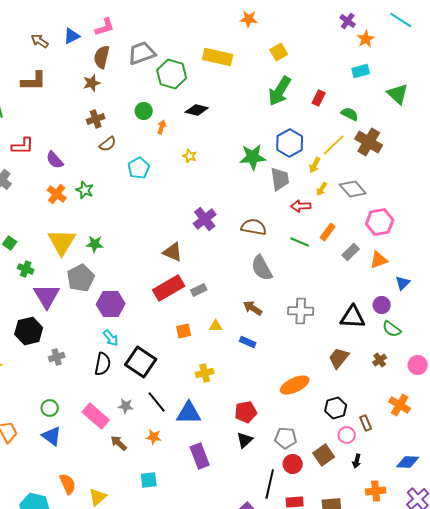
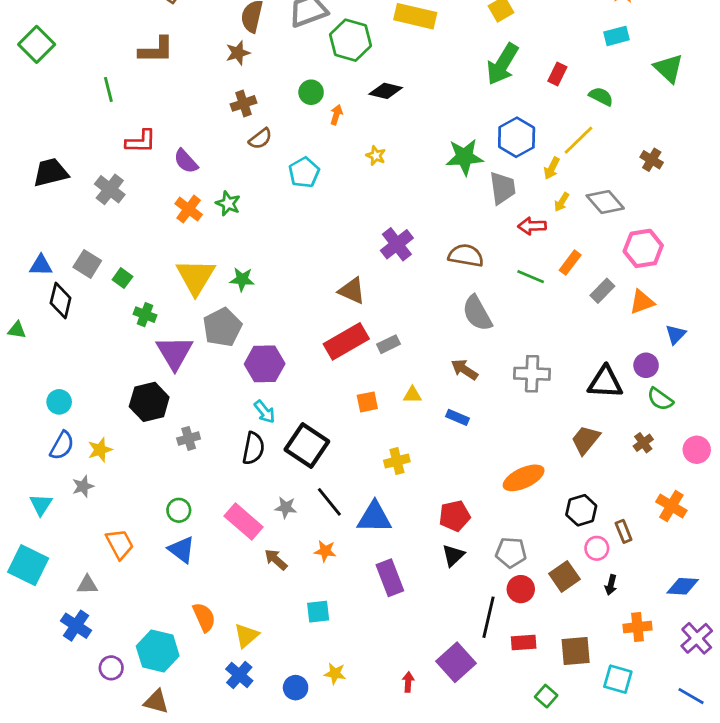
brown cross: (369, 142) -> (652, 160), moved, size x0.6

